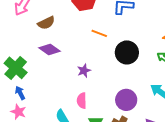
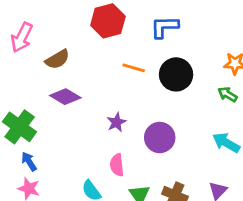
black circle: (127, 52) -> (176, 74), moved
purple circle: (126, 100) -> (160, 138), moved

